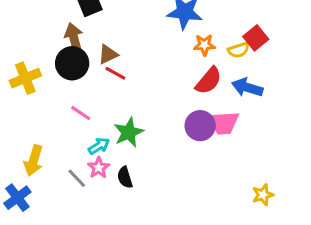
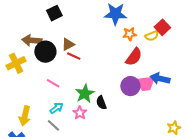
brown arrow: (74, 38) -> (32, 40), moved, turned -66
blue arrow: (247, 87) -> (160, 78), moved
cyan arrow: (99, 146) -> (57, 108), moved
pink star: (99, 168) -> (80, 113), moved
black semicircle: (125, 177) -> (101, 103), moved

